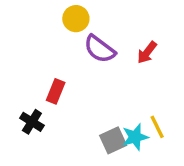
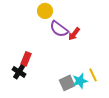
red arrow: (147, 52) -> (74, 34), moved
red rectangle: (56, 91) -> (26, 59), moved

